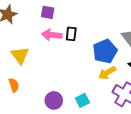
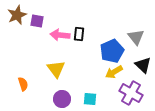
purple square: (48, 12) -> (37, 21), moved
yellow triangle: (20, 55) -> (56, 69), moved
cyan square: (82, 100) -> (90, 99), turned 32

